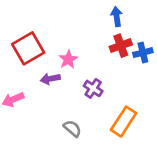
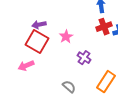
red square: (28, 48) -> (37, 42), moved, turned -30
purple arrow: (50, 79) -> (39, 25), moved

